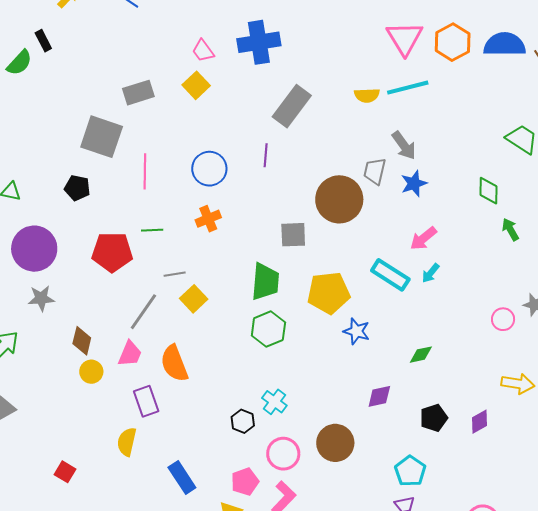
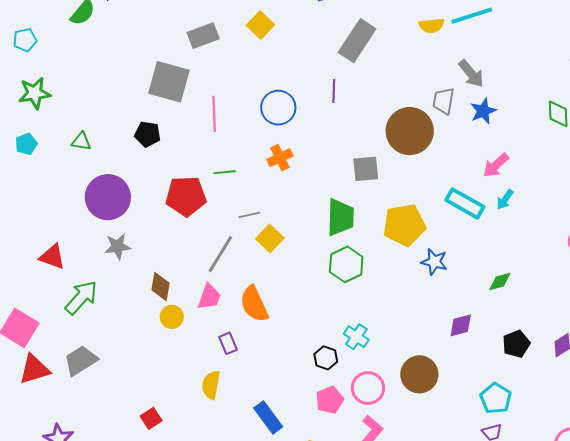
purple rectangle: (146, 401) -> (228, 343), size x0.7
red square: (65, 472) -> (151, 418), turned 30
pink pentagon: (245, 482) -> (330, 400), moved

